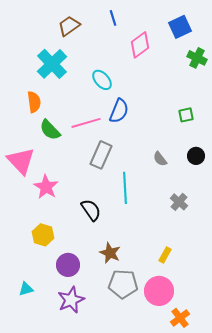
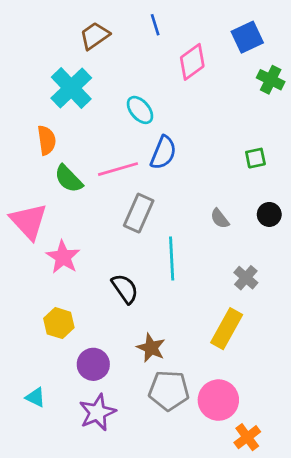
yellow rectangle: (165, 255) -> (227, 329), moved, size x1.8
cyan triangle: (26, 289) -> (36, 397), turned 42

